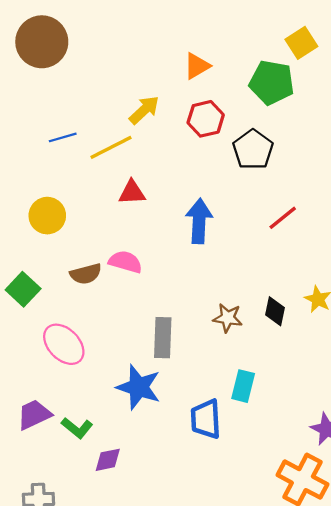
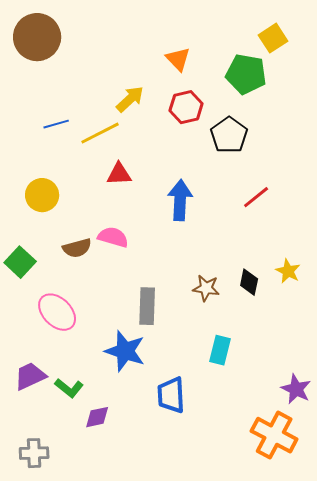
orange triangle: (197, 66) -> (178, 59), turned -44
blue trapezoid: (206, 419) -> (171, 395), moved

